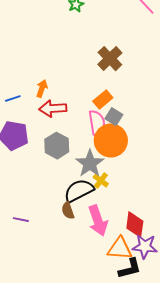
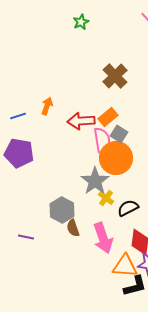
red arrow: (53, 109) -> (81, 121), moved
gray hexagon: (57, 146) -> (62, 210), moved
black semicircle: (79, 191) -> (128, 208), moved, size x0.7

